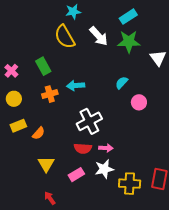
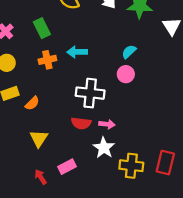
pink circle: (139, 102) -> (126, 74), moved
white cross: (89, 121) -> (90, 93), turned 30
white star: (104, 169) -> (104, 148), turned -30
pink rectangle: (76, 175) -> (67, 167), moved

